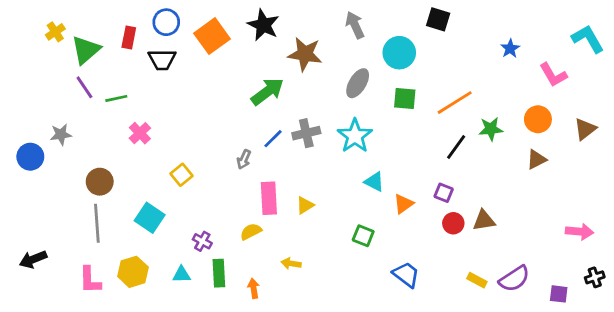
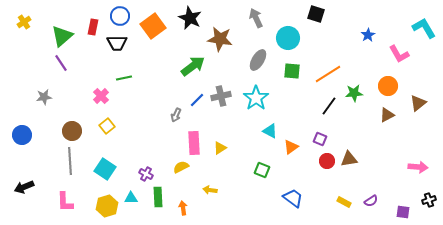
yellow cross: (55, 32) -> (24, 22), moved
green line: (116, 98) -> (124, 78), moved
brown triangle: (585, 129) -> (418, 103), moved
blue circle: (30, 157) -> (22, 135), moved
yellow square: (181, 175) -> (107, 126), moved
cyan square: (150, 218) -> (105, 169), moved
yellow hexagon: (133, 272) -> (107, 206), moved
purple semicircle: (514, 279) -> (371, 201), size x0.6

